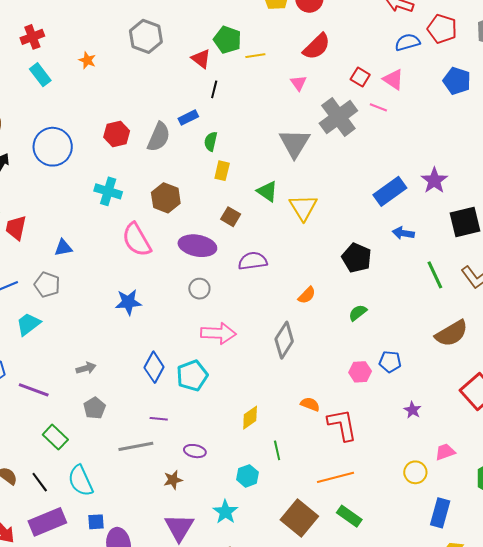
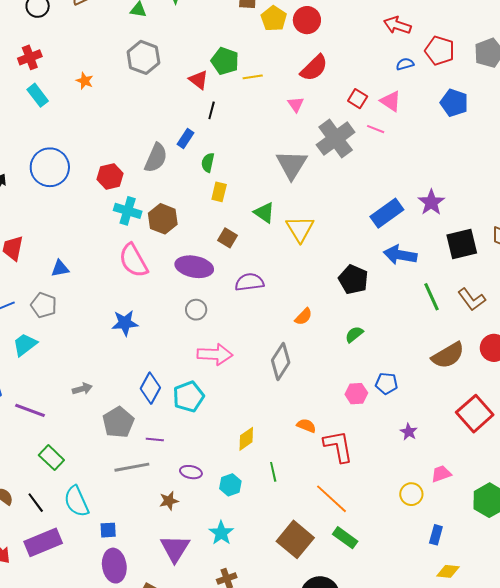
blue semicircle: (408, 42) -> (405, 64), size x0.7
blue rectangle: (188, 117) -> (186, 138), turned -30
red hexagon: (117, 134) -> (110, 176), moved
cyan cross: (108, 191) -> (128, 211), moved
blue arrow: (403, 233) -> (400, 255), size x1.5
gray pentagon: (95, 408) -> (118, 422), moved, size x1.4
cyan hexagon: (248, 476) -> (230, 485), moved
orange line: (335, 477) -> (331, 499), turned 57
blue rectangle: (440, 513) -> (436, 535), size x0.7
blue square: (96, 522) -> (108, 530), moved

